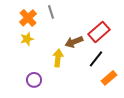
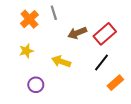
yellow star: (27, 39) -> (26, 51), moved
brown arrow: (74, 42) -> (77, 33), moved
yellow arrow: (58, 58) -> (61, 61), turned -78

